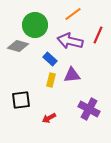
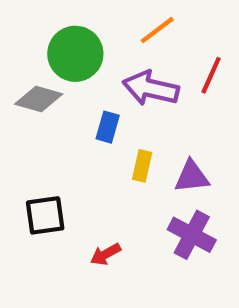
blue rectangle: (50, 59) -> (108, 127), turned 64
purple triangle: (72, 75) -> (192, 177), moved
yellow rectangle: (51, 80) -> (142, 166), moved

